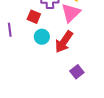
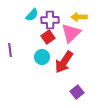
red square: (34, 17) -> (48, 37), moved, turned 32

